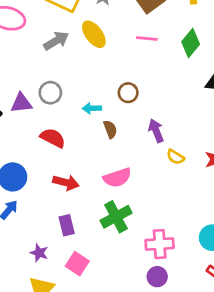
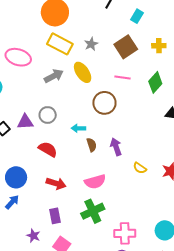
brown circle: (128, 93) -> (104, 103), moved, size x1.5
purple arrow: (156, 131) -> (116, 147), moved

